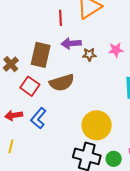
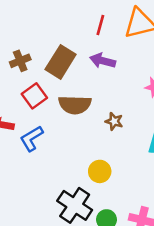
brown star: (89, 54) -> (114, 121), moved
yellow circle: (97, 125) -> (100, 171), size x0.6

